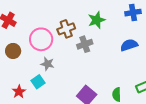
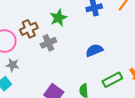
blue semicircle: (129, 45) -> (94, 50), moved

